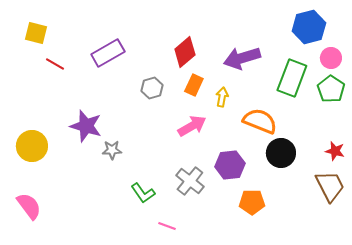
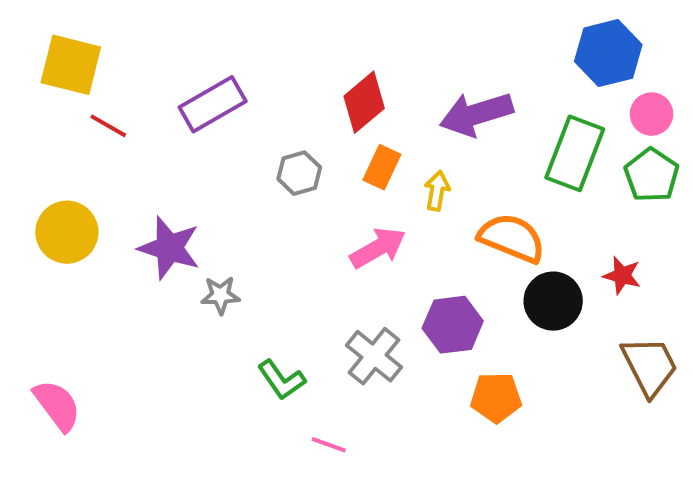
yellow square: (36, 33) -> (71, 65), size x1.4
yellow circle: (32, 146) -> (67, 232), moved
red star: (335, 151) -> (622, 275), moved

